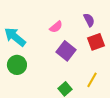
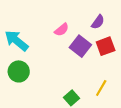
purple semicircle: (89, 20) -> (98, 22), turned 64
purple square: (66, 51) -> (80, 46), moved

